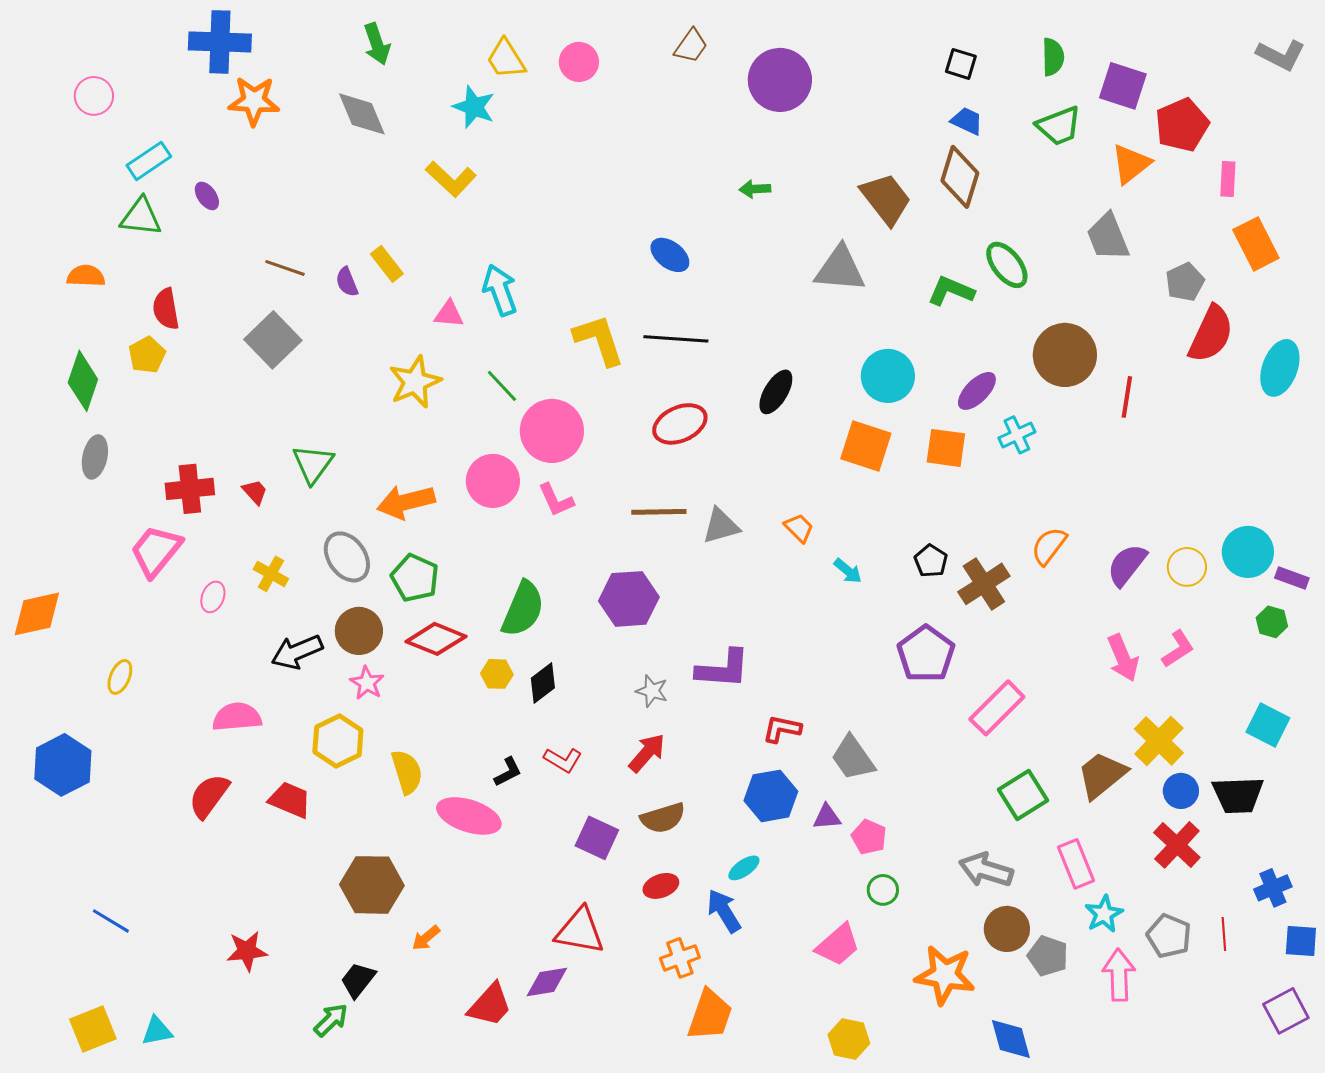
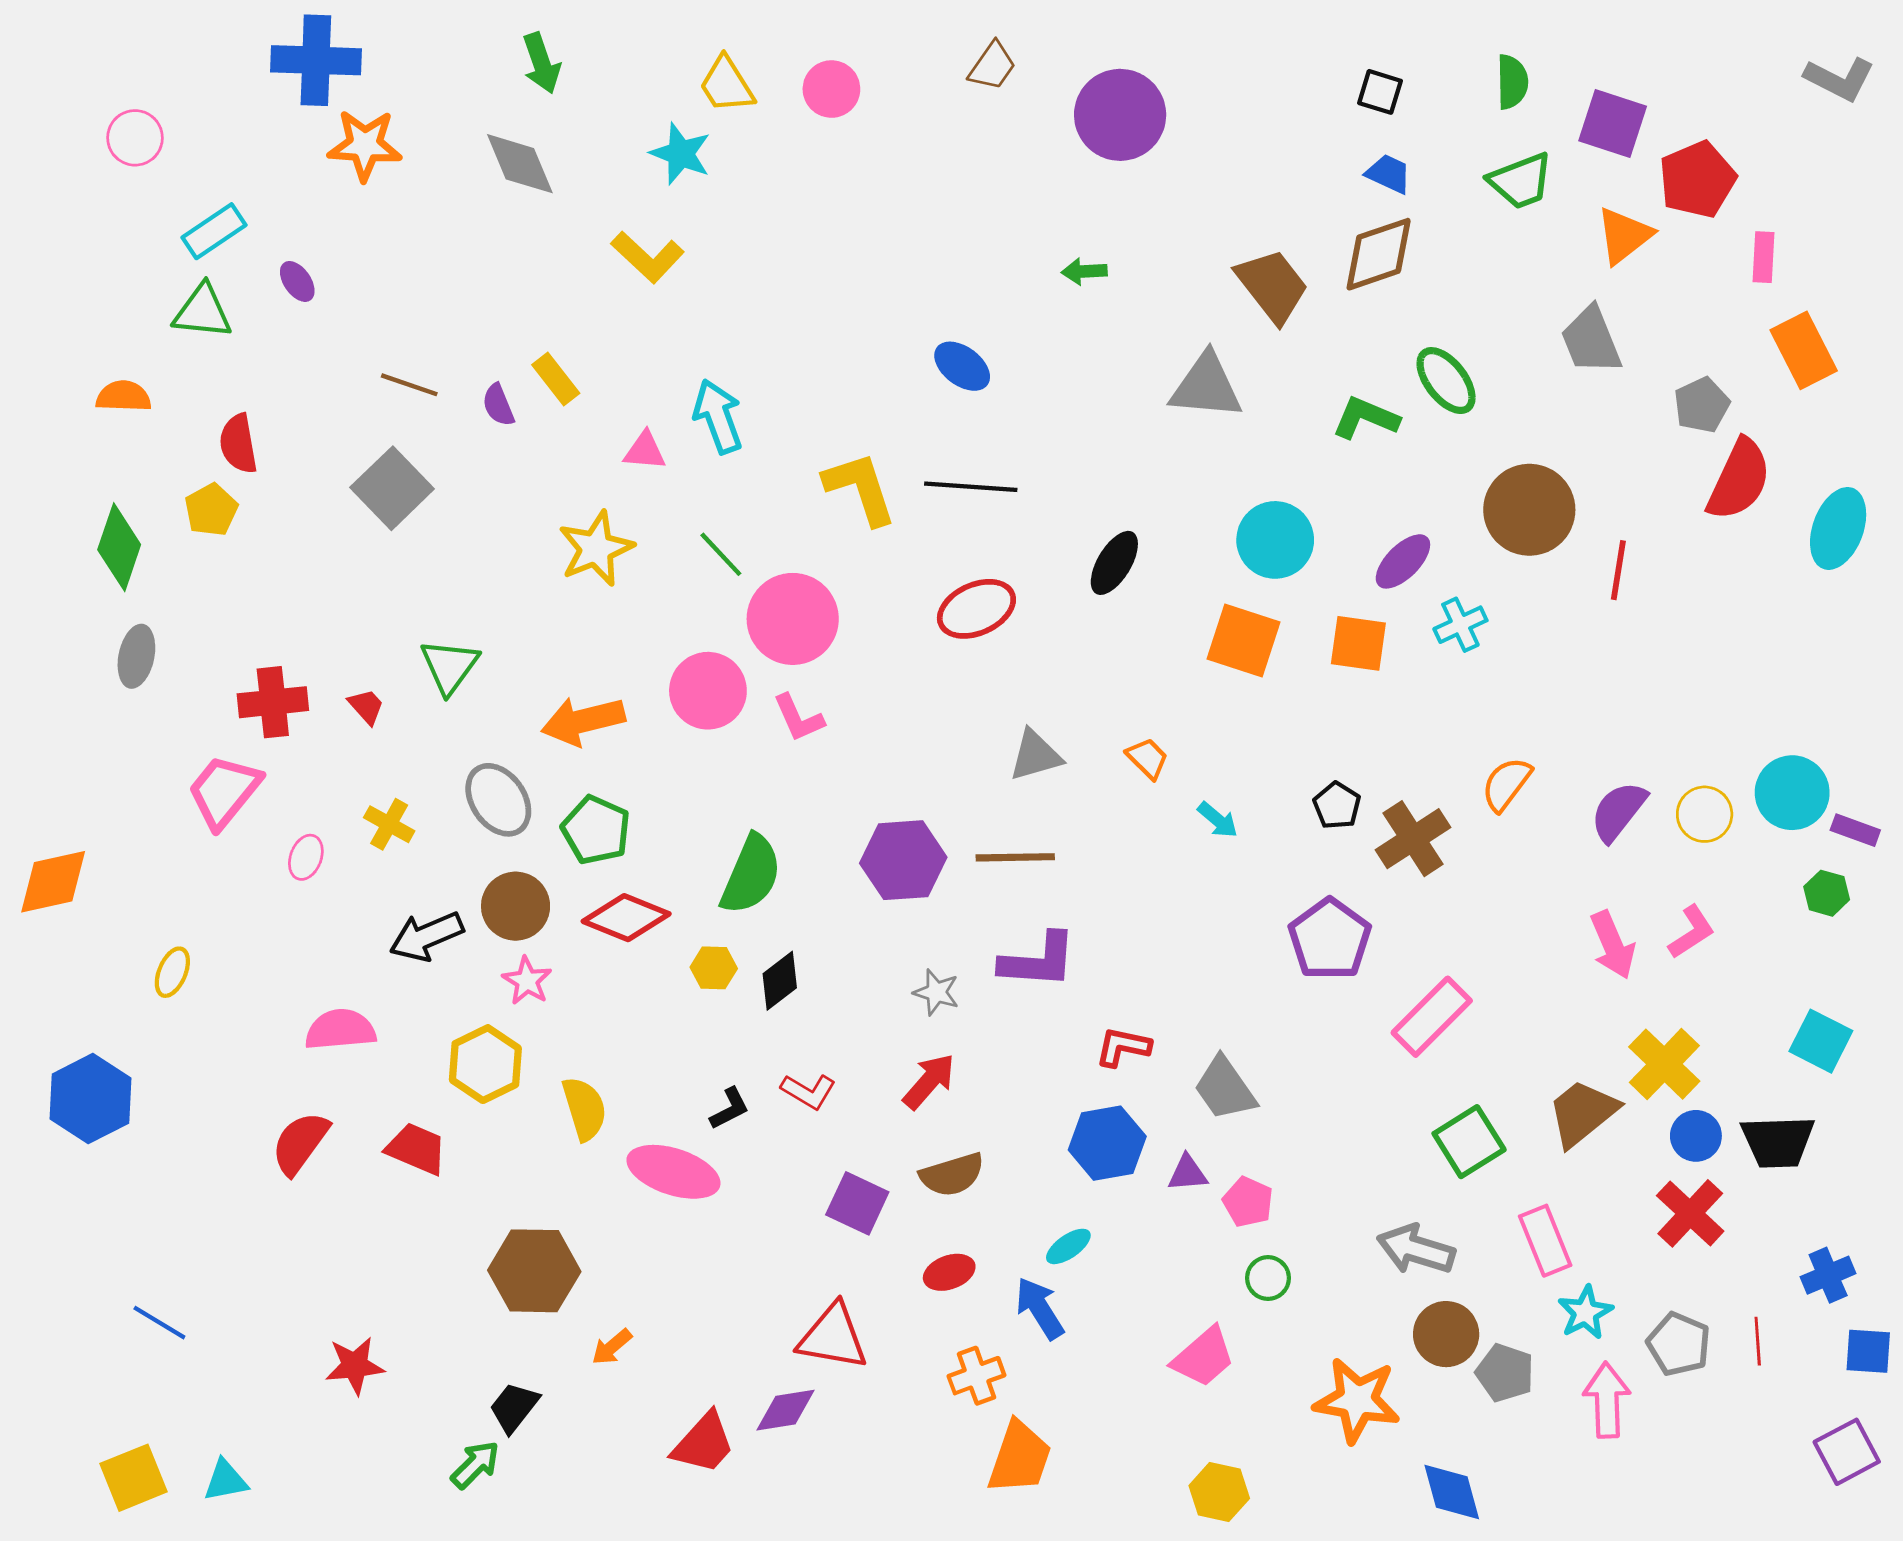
brown diamond: (960, 177) -> (1379, 254), turned 54
brown line: (659, 512) -> (1015, 857), moved

